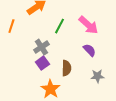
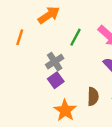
brown semicircle: (66, 68) -> (93, 96), moved

